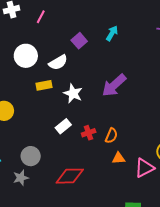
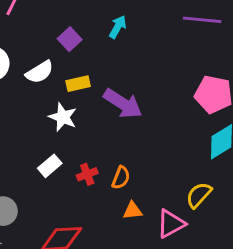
yellow rectangle: (44, 85) -> (78, 84), moved
purple arrow: (114, 85) -> (123, 104), turned -104

